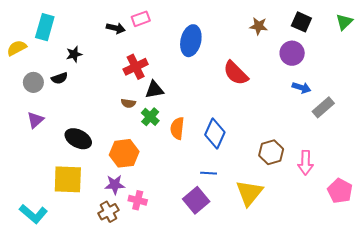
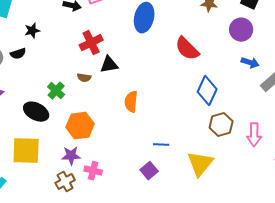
green cross: (150, 117) -> (56, 91), moved
blue diamond: (215, 133) -> (207, 91), moved
purple square: (196, 200) -> (149, 171), size x0.7

